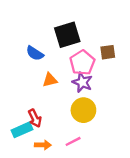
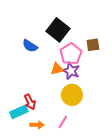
black square: (67, 35) -> (58, 30), turned -35
orange triangle: (50, 80) -> (57, 69), moved
pink line: (73, 141) -> (63, 122), turned -32

